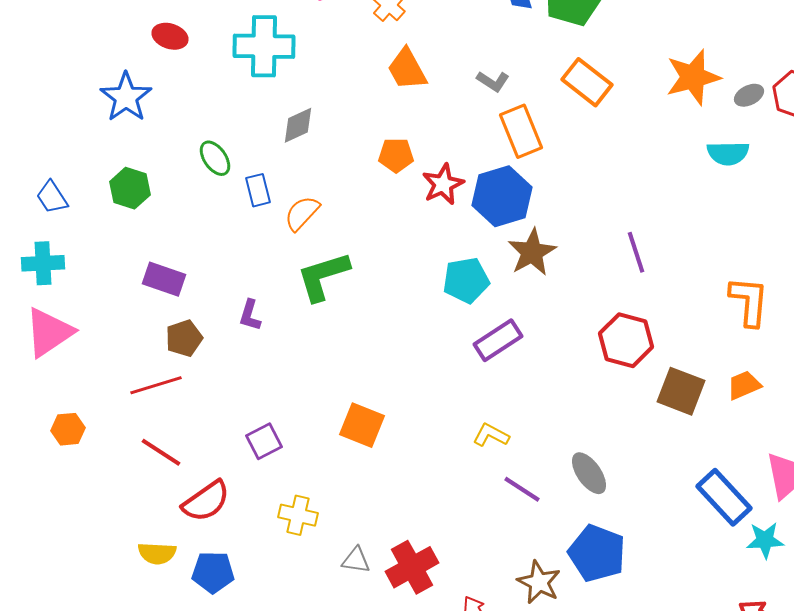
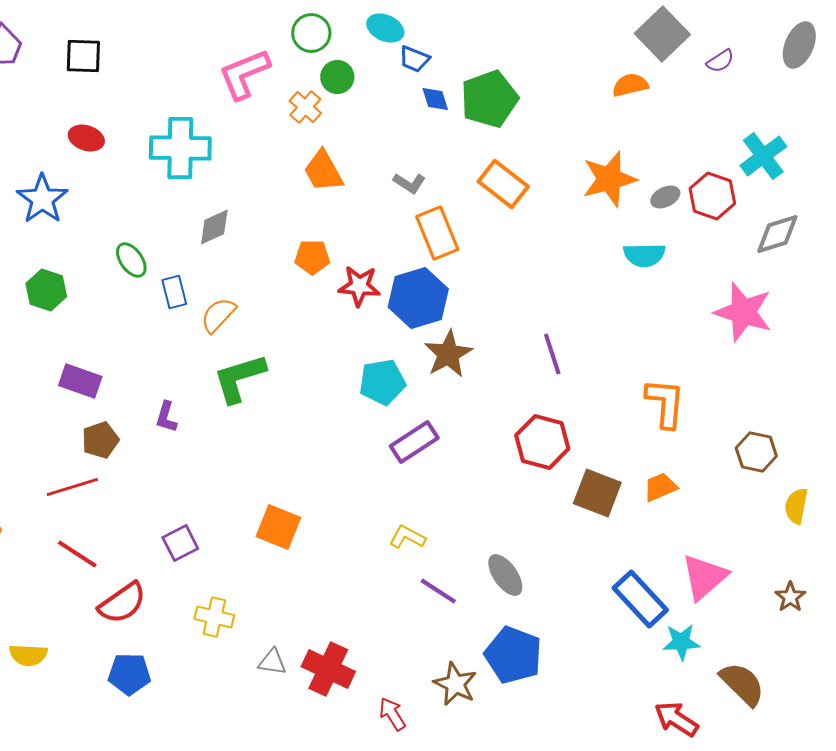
red star: (443, 184) -> (359, 286), turned 30
yellow semicircle: (157, 553) -> (28, 655), moved
red cross: (412, 567) -> (328, 669), turned -36

